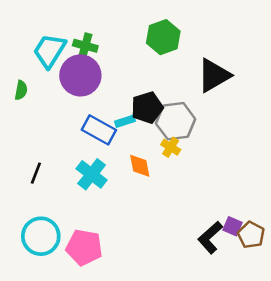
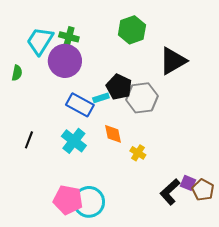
black pentagon: (147, 108) -> (119, 87), turned -30
yellow cross: (171, 147) -> (138, 153), moved
cyan circle: (41, 236) -> (89, 202), moved

